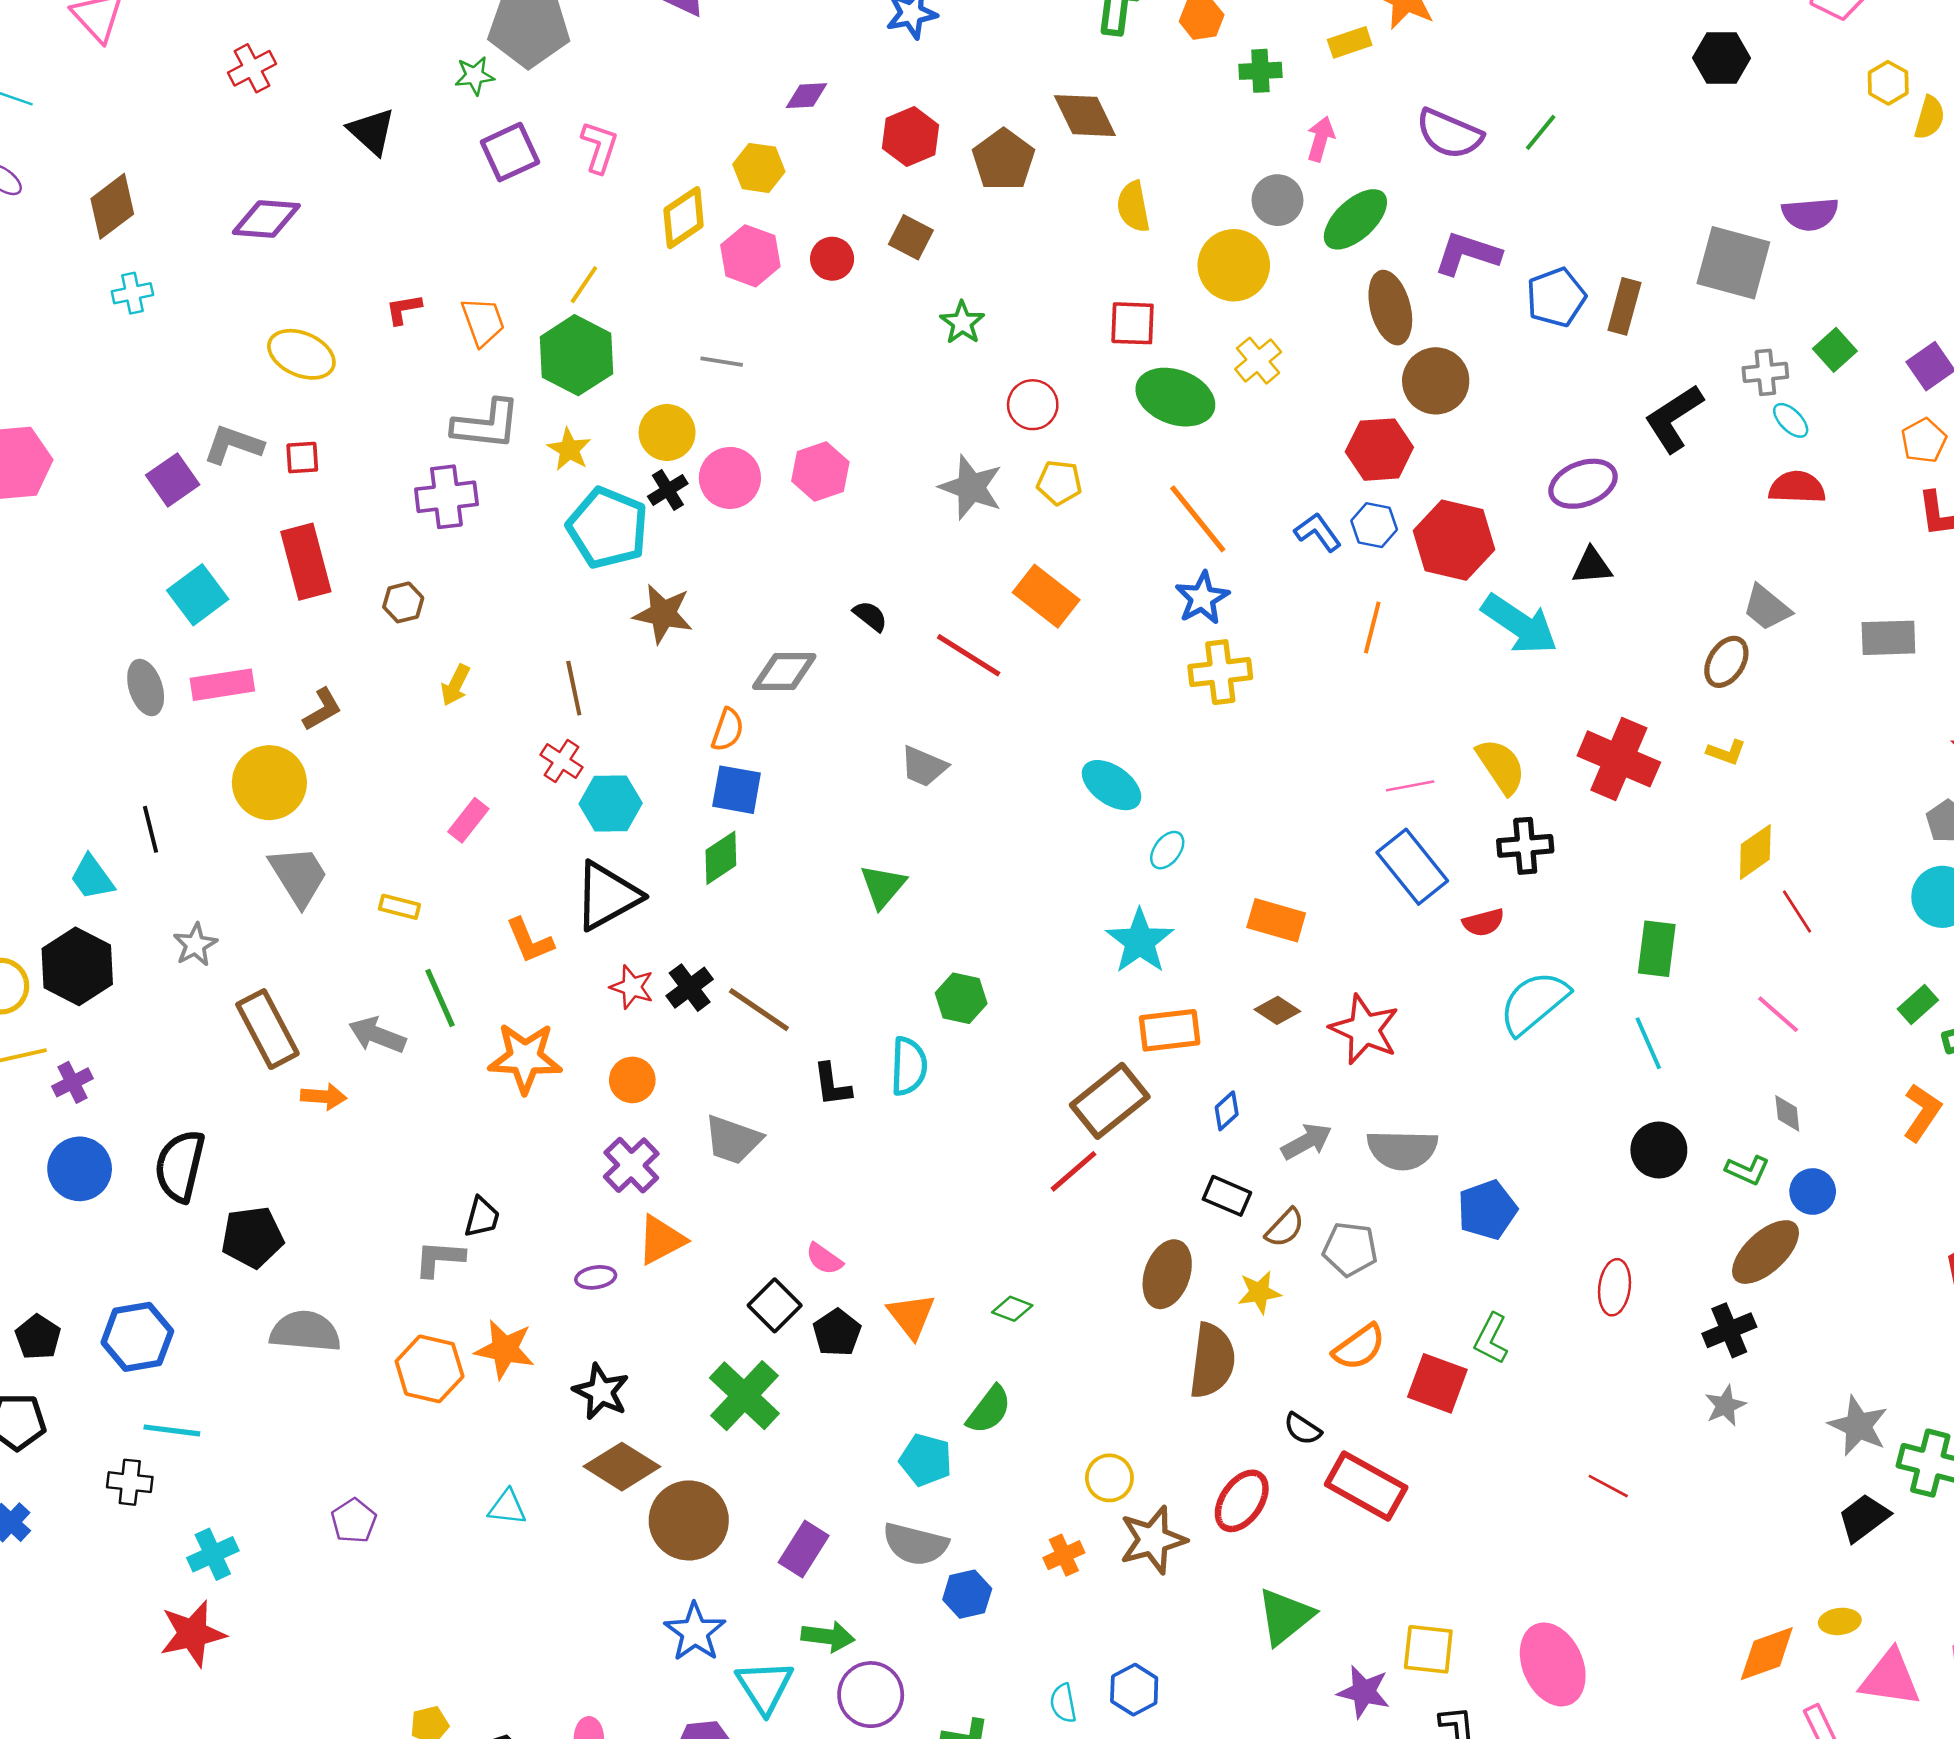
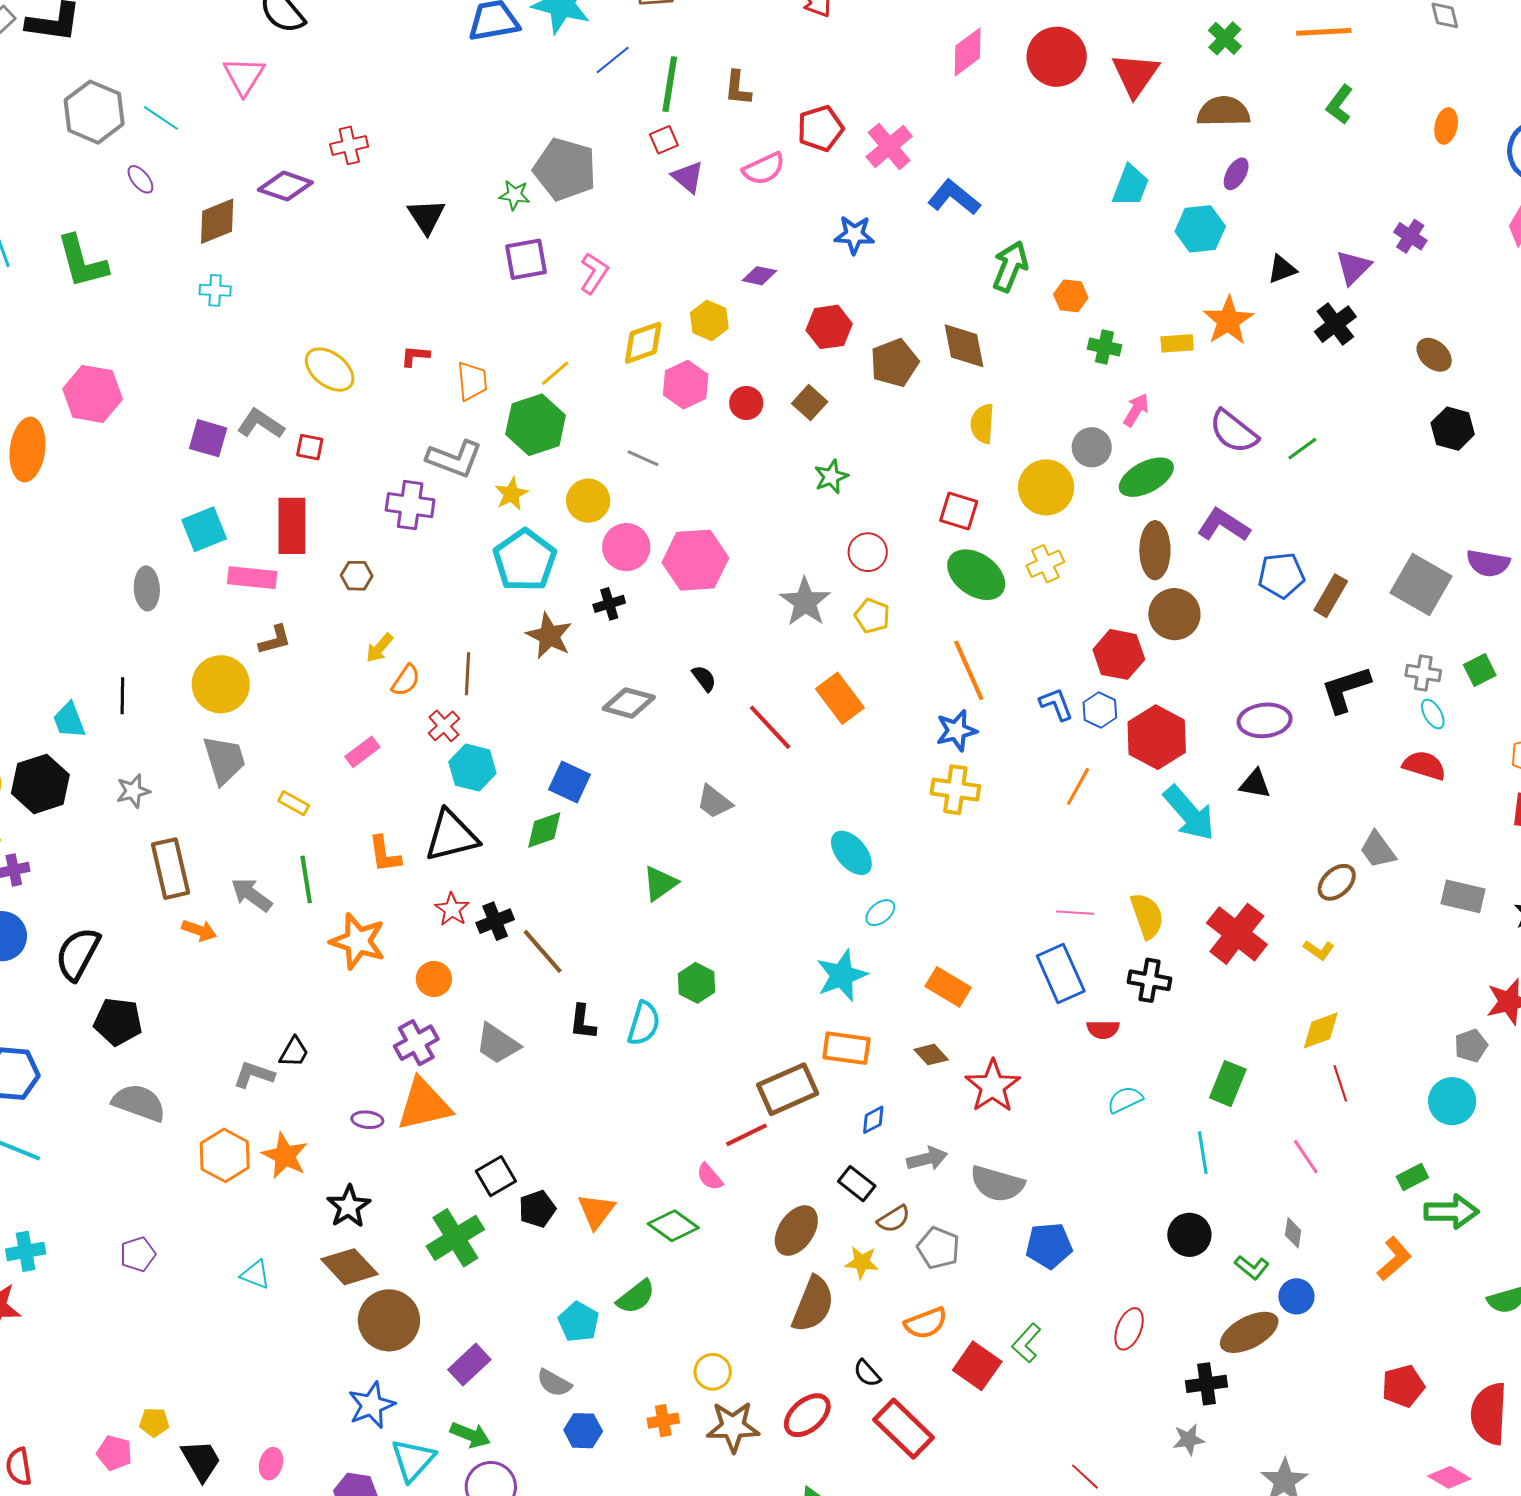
purple diamond: (266, 219) -> (285, 186), moved
pink hexagon: (820, 471) -> (695, 560), size x1.4
purple square: (173, 480) -> (208, 438), turned 36
black cross: (668, 490) -> (609, 604), moved
pink rectangle: (222, 685) -> (252, 578), moved
orange semicircle: (728, 730) -> (406, 680), moved
cyan semicircle: (1534, 1003) -> (1125, 1100), size x0.6
orange triangle: (661, 1240) -> (424, 1105), size x1.4
pink semicircle: (824, 1259) -> (710, 1177), moved
green diamond: (1012, 1309) -> (673, 1226), size x1.6
gray semicircle: (915, 1544) -> (554, 1383), size x0.7

